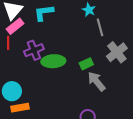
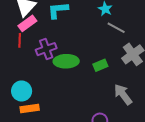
gray line: (100, 27) -> (116, 28), turned -48
gray arrow: (96, 81) -> (123, 94), moved

